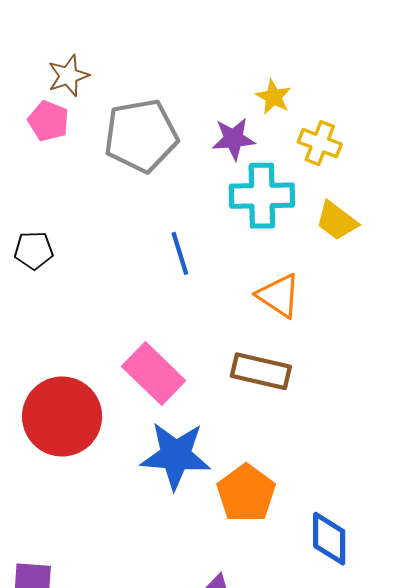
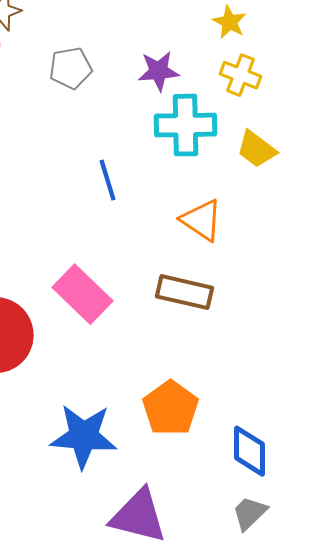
yellow star: (273, 97) -> (230, 22), moved
gray pentagon: (141, 136) -> (71, 68), size x0.6
blue star: (176, 455) -> (84, 436), moved

